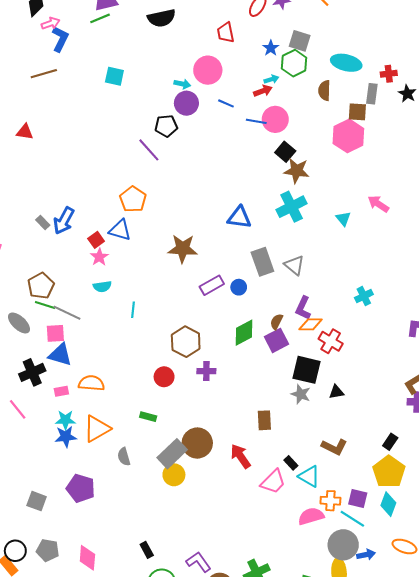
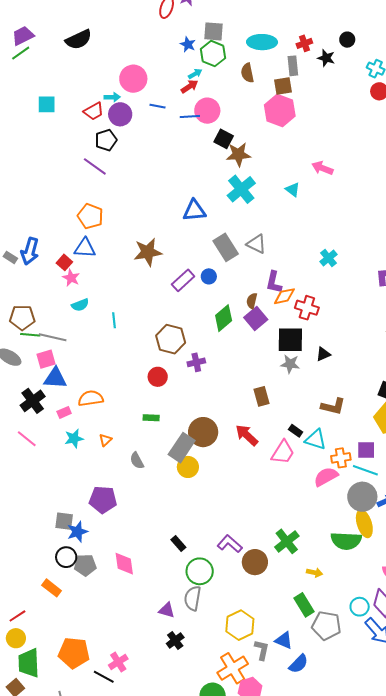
red trapezoid: (226, 33) -> (94, 111), moved, turned -95
brown pentagon: (41, 286) -> (22, 318), turned -30
orange triangle: (97, 429) -> (105, 440), size x0.5
blue star: (66, 437) -> (77, 532), moved
black circle: (15, 551) -> (66, 557), moved

